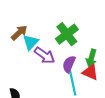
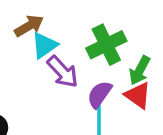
green arrow: (91, 58) -> (140, 70), moved
red triangle: (90, 72) -> (138, 95), moved

